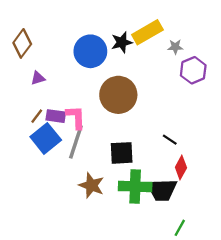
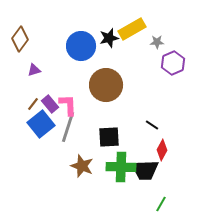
purple rectangle: (56, 116) -> (50, 104), turned 42

